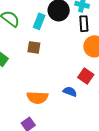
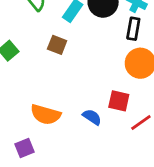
red square: (86, 76) -> (119, 101), turned -35

